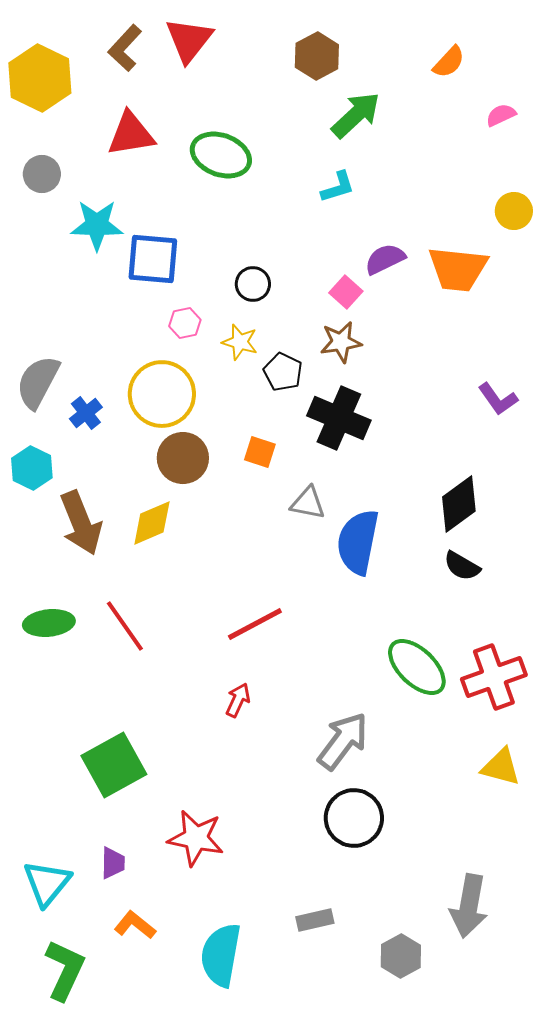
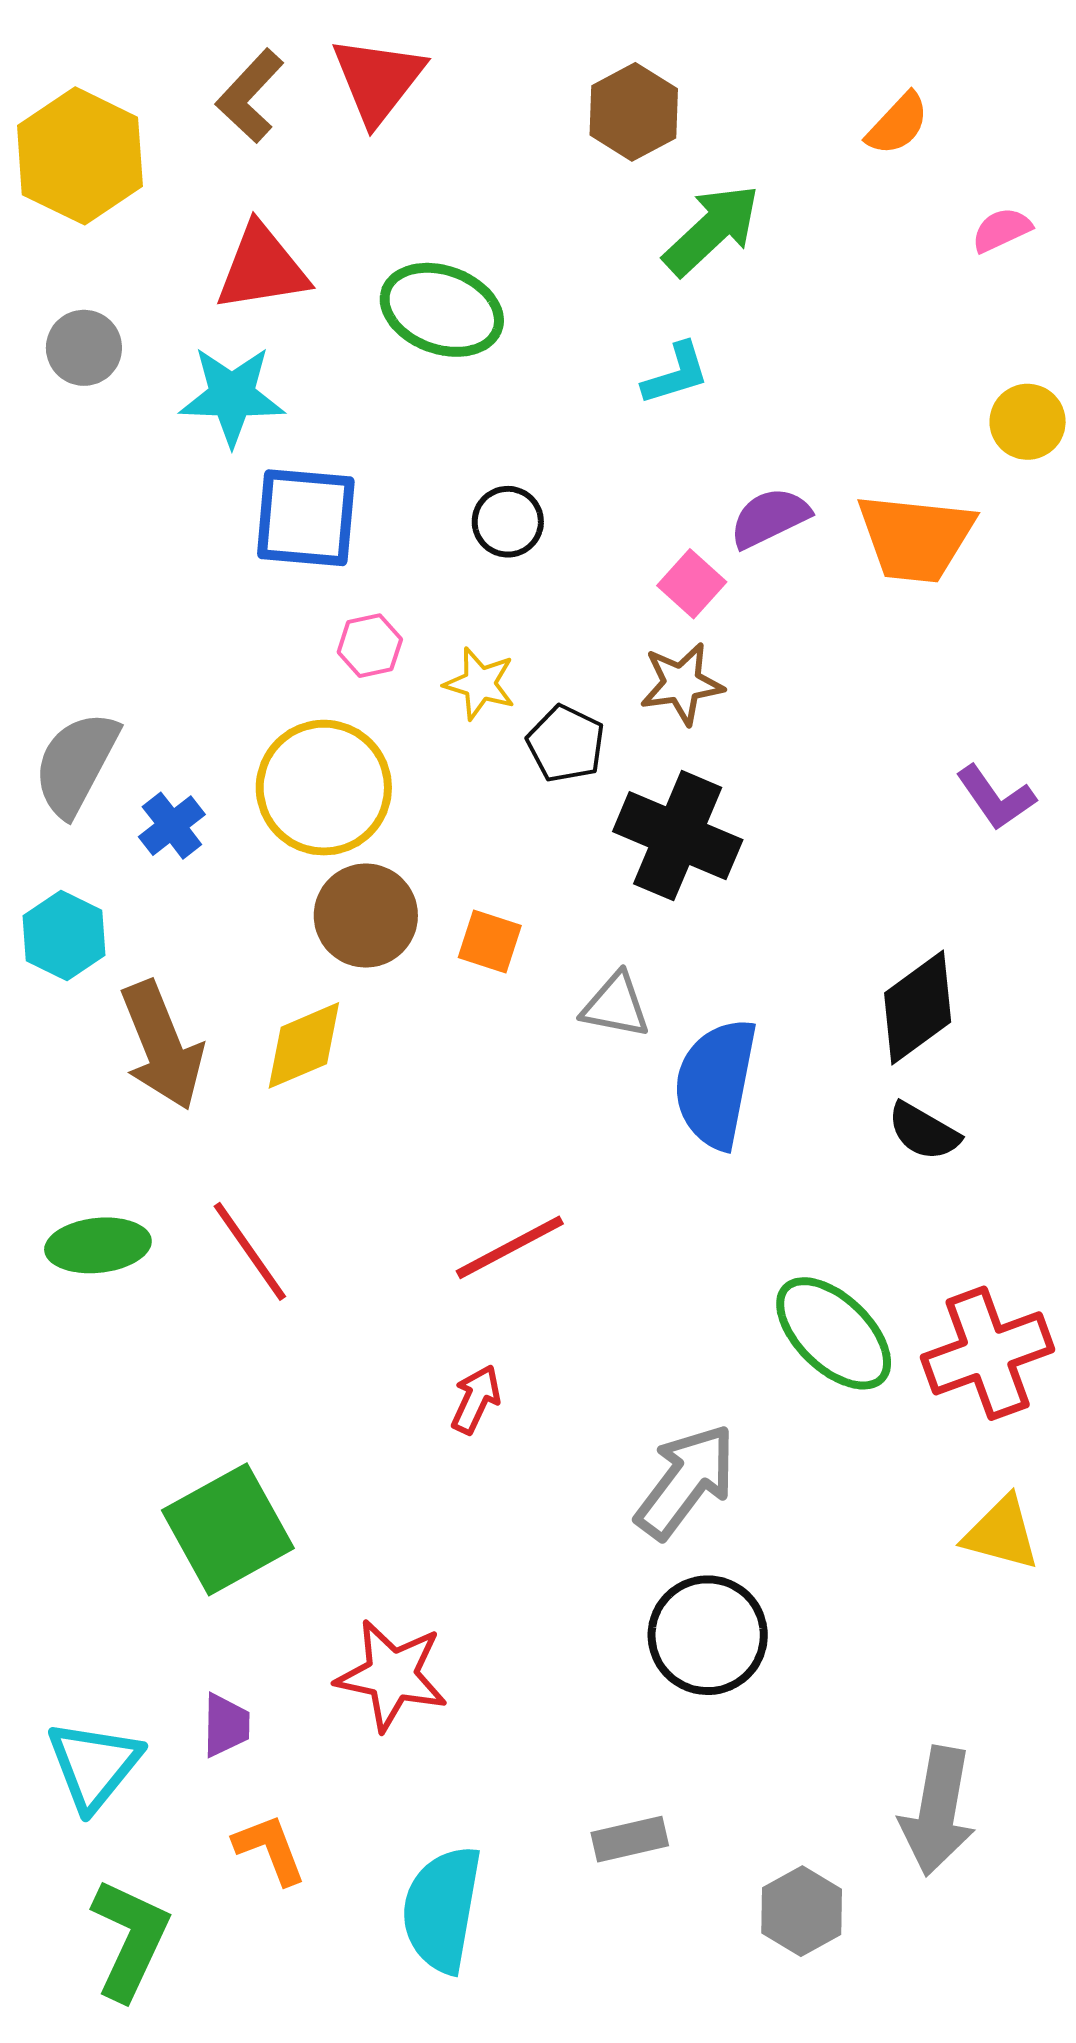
cyan star: (97, 225) -> (232, 396), moved
black circle: (253, 284) -> (508, 522), moved
orange square: (260, 452) -> (490, 942), moved
orange L-shape: (135, 925) -> (270, 1849), turned 30

